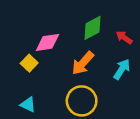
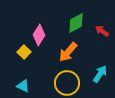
pink diamond: (47, 42) -> (39, 35), turned -50
cyan arrow: (122, 69) -> (100, 74), moved

